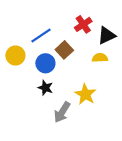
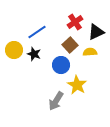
brown square: (64, 50) -> (70, 45), moved
blue circle: (45, 63) -> (61, 65), moved
black star: (45, 88) -> (34, 54), moved

